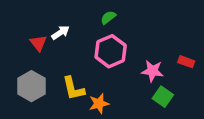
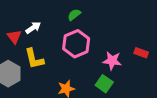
yellow L-shape: (73, 88) -> (34, 59), moved
green square: (163, 97) -> (104, 84), moved

